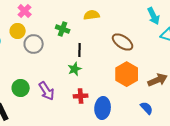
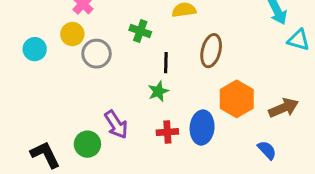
brown ellipse: (123, 42) -> (211, 51), moved, turned 70
green circle: (21, 88) -> (87, 144), moved
blue ellipse: (103, 108) -> (202, 128), moved

